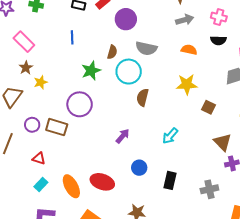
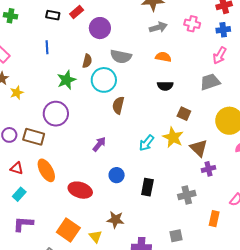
black semicircle: (218, 40) -> (165, 86), moved
yellow star: (187, 84) -> (173, 137), moved, turned 30
orange ellipse: (71, 186) -> (46, 170), moved

